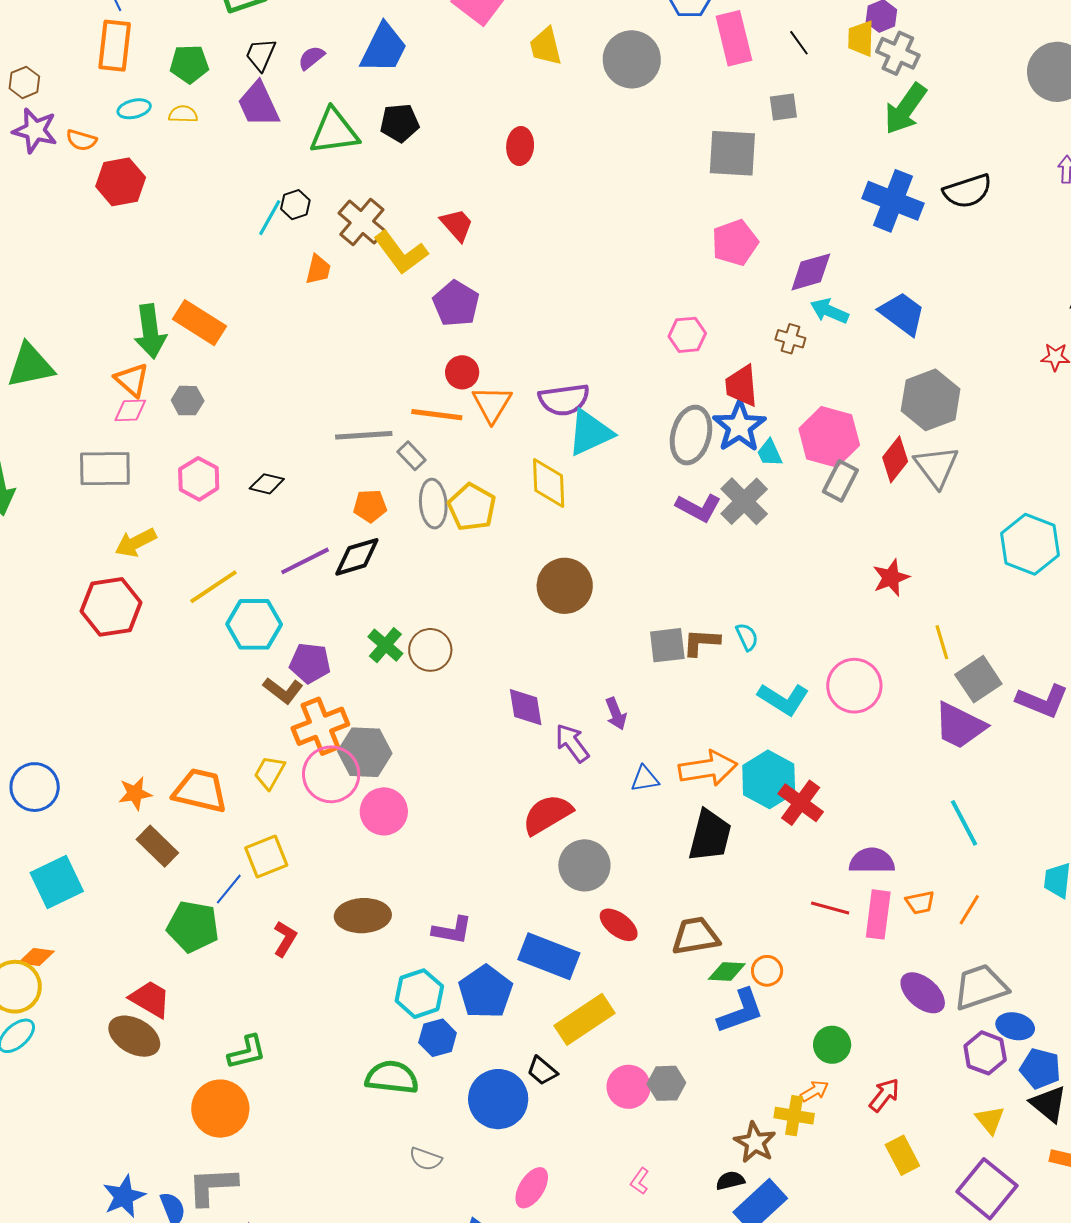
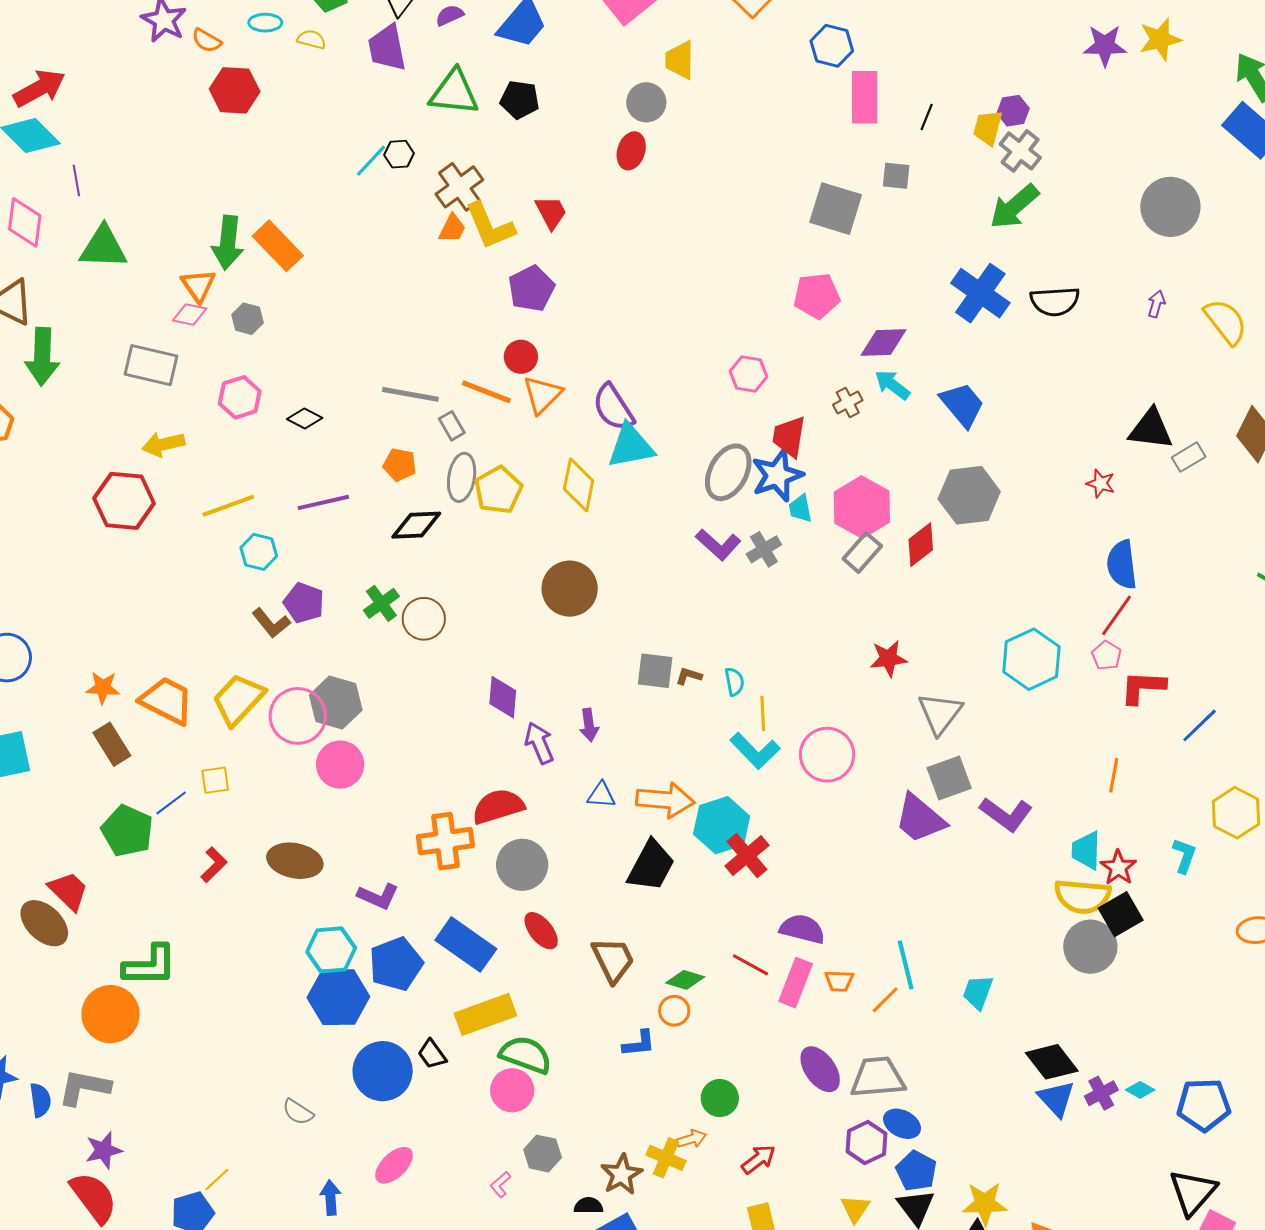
black line: (799, 43) -> (927, 117), turned 44
gray circle: (632, 59) -> (646, 102), moved, size x0.7
orange trapezoid: (318, 269) -> (452, 228), moved
brown cross: (790, 339) -> (848, 403), turned 32
purple semicircle: (564, 400) -> (613, 408), turned 51
gray triangle: (936, 467) -> (940, 713), moved
gray cross: (744, 501) -> (764, 549), size x0.7
black diamond: (357, 557) -> (416, 525), moved
cyan hexagon: (254, 624) -> (259, 552), size x0.7
brown L-shape: (701, 642) -> (689, 676), size x0.7
yellow line: (942, 642) -> (763, 713), moved
orange cross: (320, 726) -> (445, 841), moved
yellow trapezoid: (269, 773) -> (238, 699), size x1.6
cyan line: (964, 823) -> (906, 965), moved
yellow square: (266, 856) -> (215, 780), size x0.7
brown trapezoid: (695, 936) -> (613, 960), turned 60
green diamond: (727, 972) -> (685, 980), moved
blue L-shape: (741, 1011) -> (639, 1044), size x0.7
blue hexagon: (438, 1038) -> (338, 997), size x1.6
green L-shape: (247, 1052) -> (150, 966), size x1.4
green semicircle: (392, 1077) -> (526, 1055), moved
gray hexagon: (666, 1083) -> (543, 1154), moved

